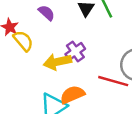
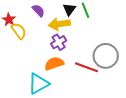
yellow arrow: (57, 62) -> (59, 24), moved
orange semicircle: (72, 95) -> (54, 64), moved

